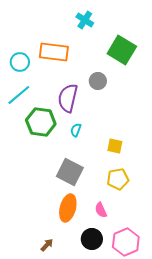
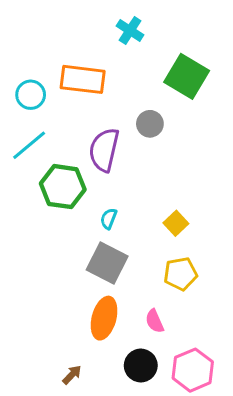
cyan semicircle: (76, 130) -> (109, 219), moved
yellow square: (115, 146) -> (176, 223), turned 35

